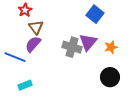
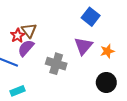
red star: (25, 10) -> (18, 35), moved
gray cross: (72, 47) -> (56, 64), moved

